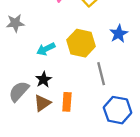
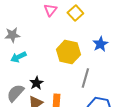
cyan arrow: (46, 49) -> (18, 57), moved
gray line: (101, 74) -> (85, 78), turned 30

